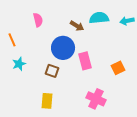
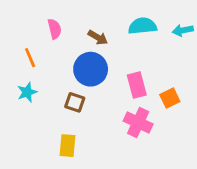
brown arrow: (77, 26) -> (98, 37), moved
orange line: (12, 40) -> (30, 58), moved
pink rectangle: (85, 61) -> (137, 85), moved
pink cross: (96, 99) -> (138, 123), moved

